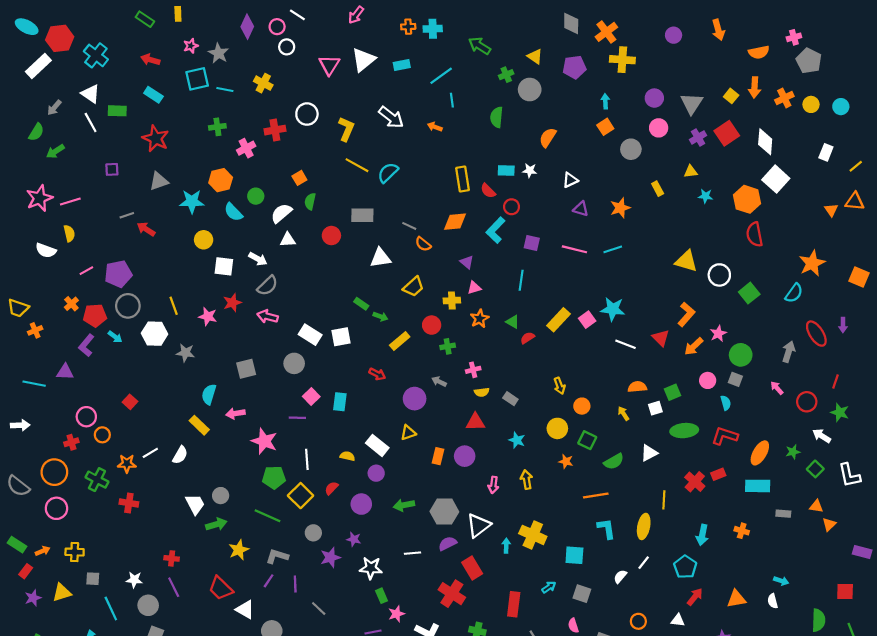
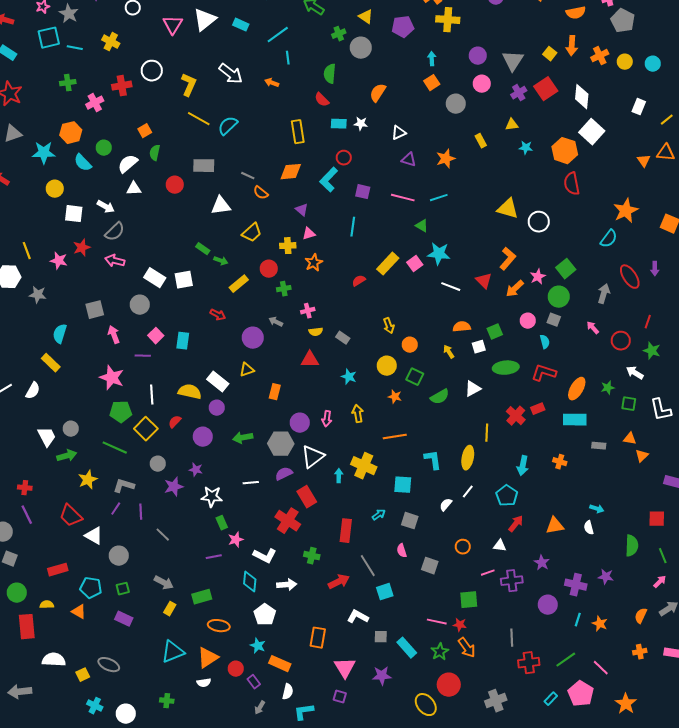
cyan rectangle: (402, 65) -> (241, 25), turned 35
red semicircle: (488, 191) -> (322, 100), moved
green square: (749, 293) -> (566, 269), moved
green triangle: (513, 322) -> (422, 226), moved
pink arrow: (236, 413) -> (114, 335), moved, turned 78
yellow semicircle: (347, 456) -> (190, 392), size x1.6
purple circle: (465, 456) -> (300, 423), moved
green square: (815, 469) -> (629, 404), turned -35
orange line: (596, 496) -> (395, 437), moved

